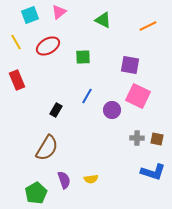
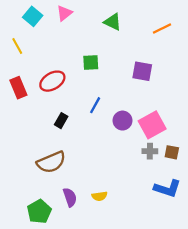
cyan square: (30, 15) -> (33, 16), turned -30
red ellipse: (48, 46) -> (52, 81), moved
pink square: (138, 96) -> (152, 125), moved, turned 35
brown semicircle: (47, 148) -> (51, 162), turned 36

